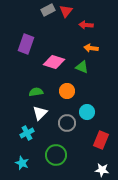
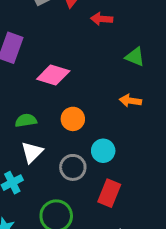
orange arrow: (91, 48) -> (130, 101), moved
green triangle: (82, 67) -> (135, 57), moved
red rectangle: (101, 140) -> (109, 193), moved

